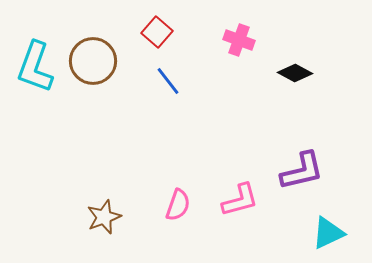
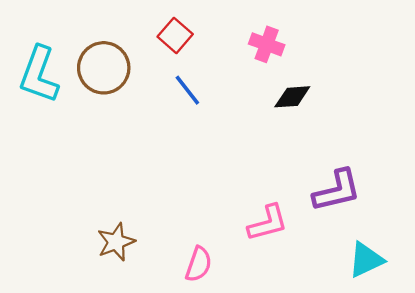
black diamond: (295, 73) -> (292, 97), moved, turned -32
pink semicircle: (178, 205) -> (199, 264), moved

